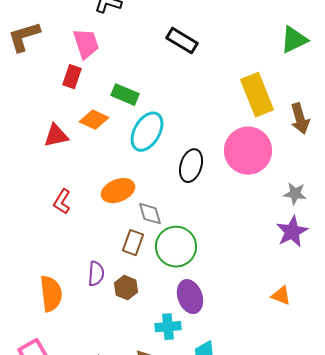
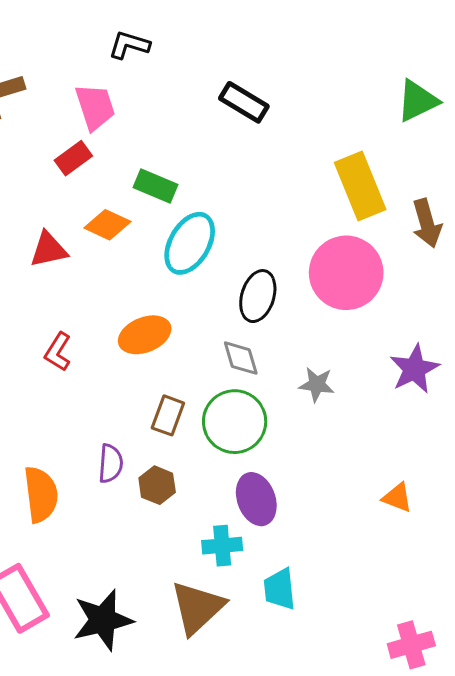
red rectangle: (72, 77) -> (73, 158), turned 35
gray star: (295, 194) -> (317, 384), moved
gray diamond: (150, 214) -> (241, 358), moved
purple star: (292, 232) -> (414, 369), moved

